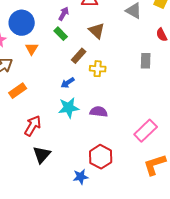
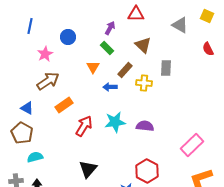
blue circle: (22, 23) -> (68, 37), size x0.6
orange triangle: (32, 49) -> (93, 67), moved
gray rectangle: (146, 61) -> (166, 68), moved
blue arrow: (68, 83) -> (110, 87), moved, turned 32
red arrow: (33, 126) -> (84, 126), moved

